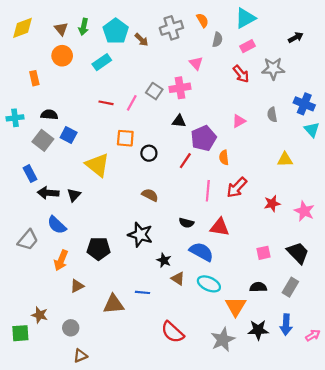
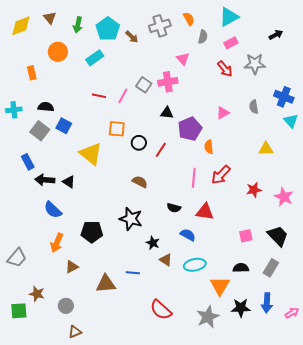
brown triangle: (61, 29) -> (50, 18), moved
red line: (185, 161) -> (161, 150), moved
black triangle: (74, 195) -> (69, 182), turned -40
gray trapezoid: (28, 240) -> (17, 258), moved
blue semicircle: (201, 252) -> (188, 235), size x0.7
cyan ellipse: (209, 284) -> (195, 265), turned -35

